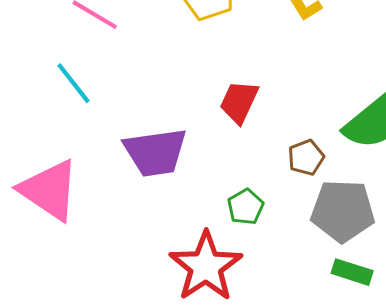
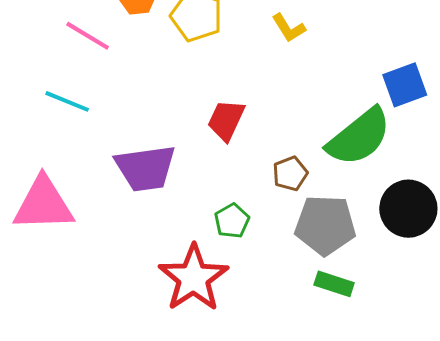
cyan line: (74, 83) -> (67, 101), turned -30
pink triangle: (49, 190) -> (43, 204), turned -36

